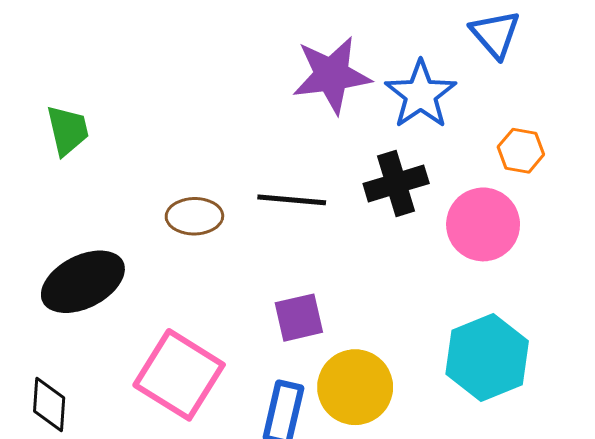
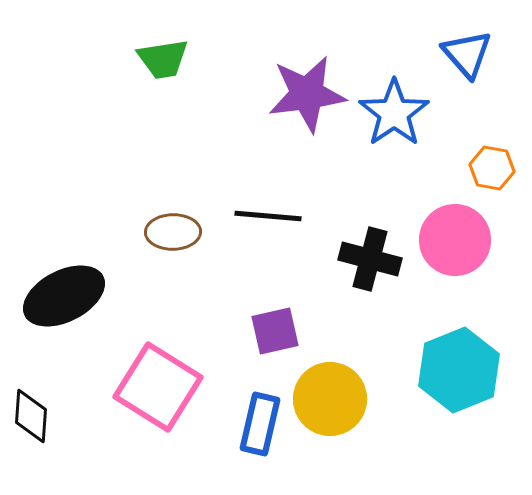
green trapezoid: (68, 130) -> (163, 59), moved, turned 94
black cross: (396, 183) -> (370, 259), moved, turned 32

